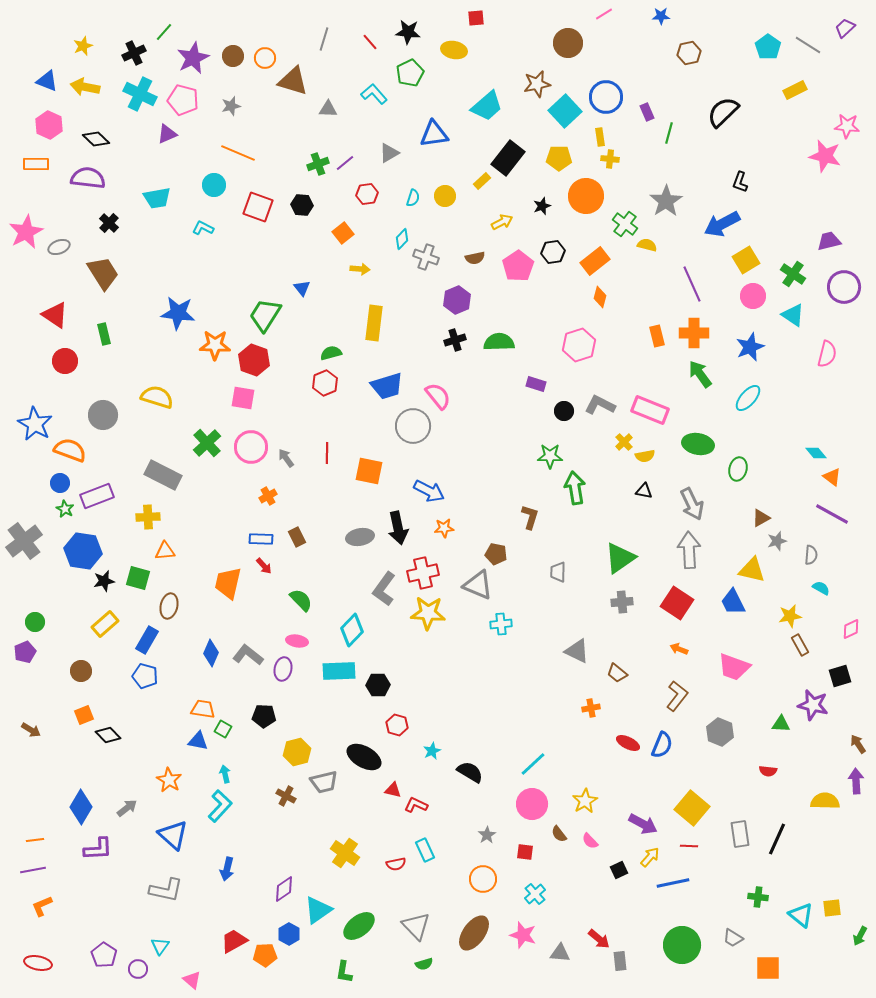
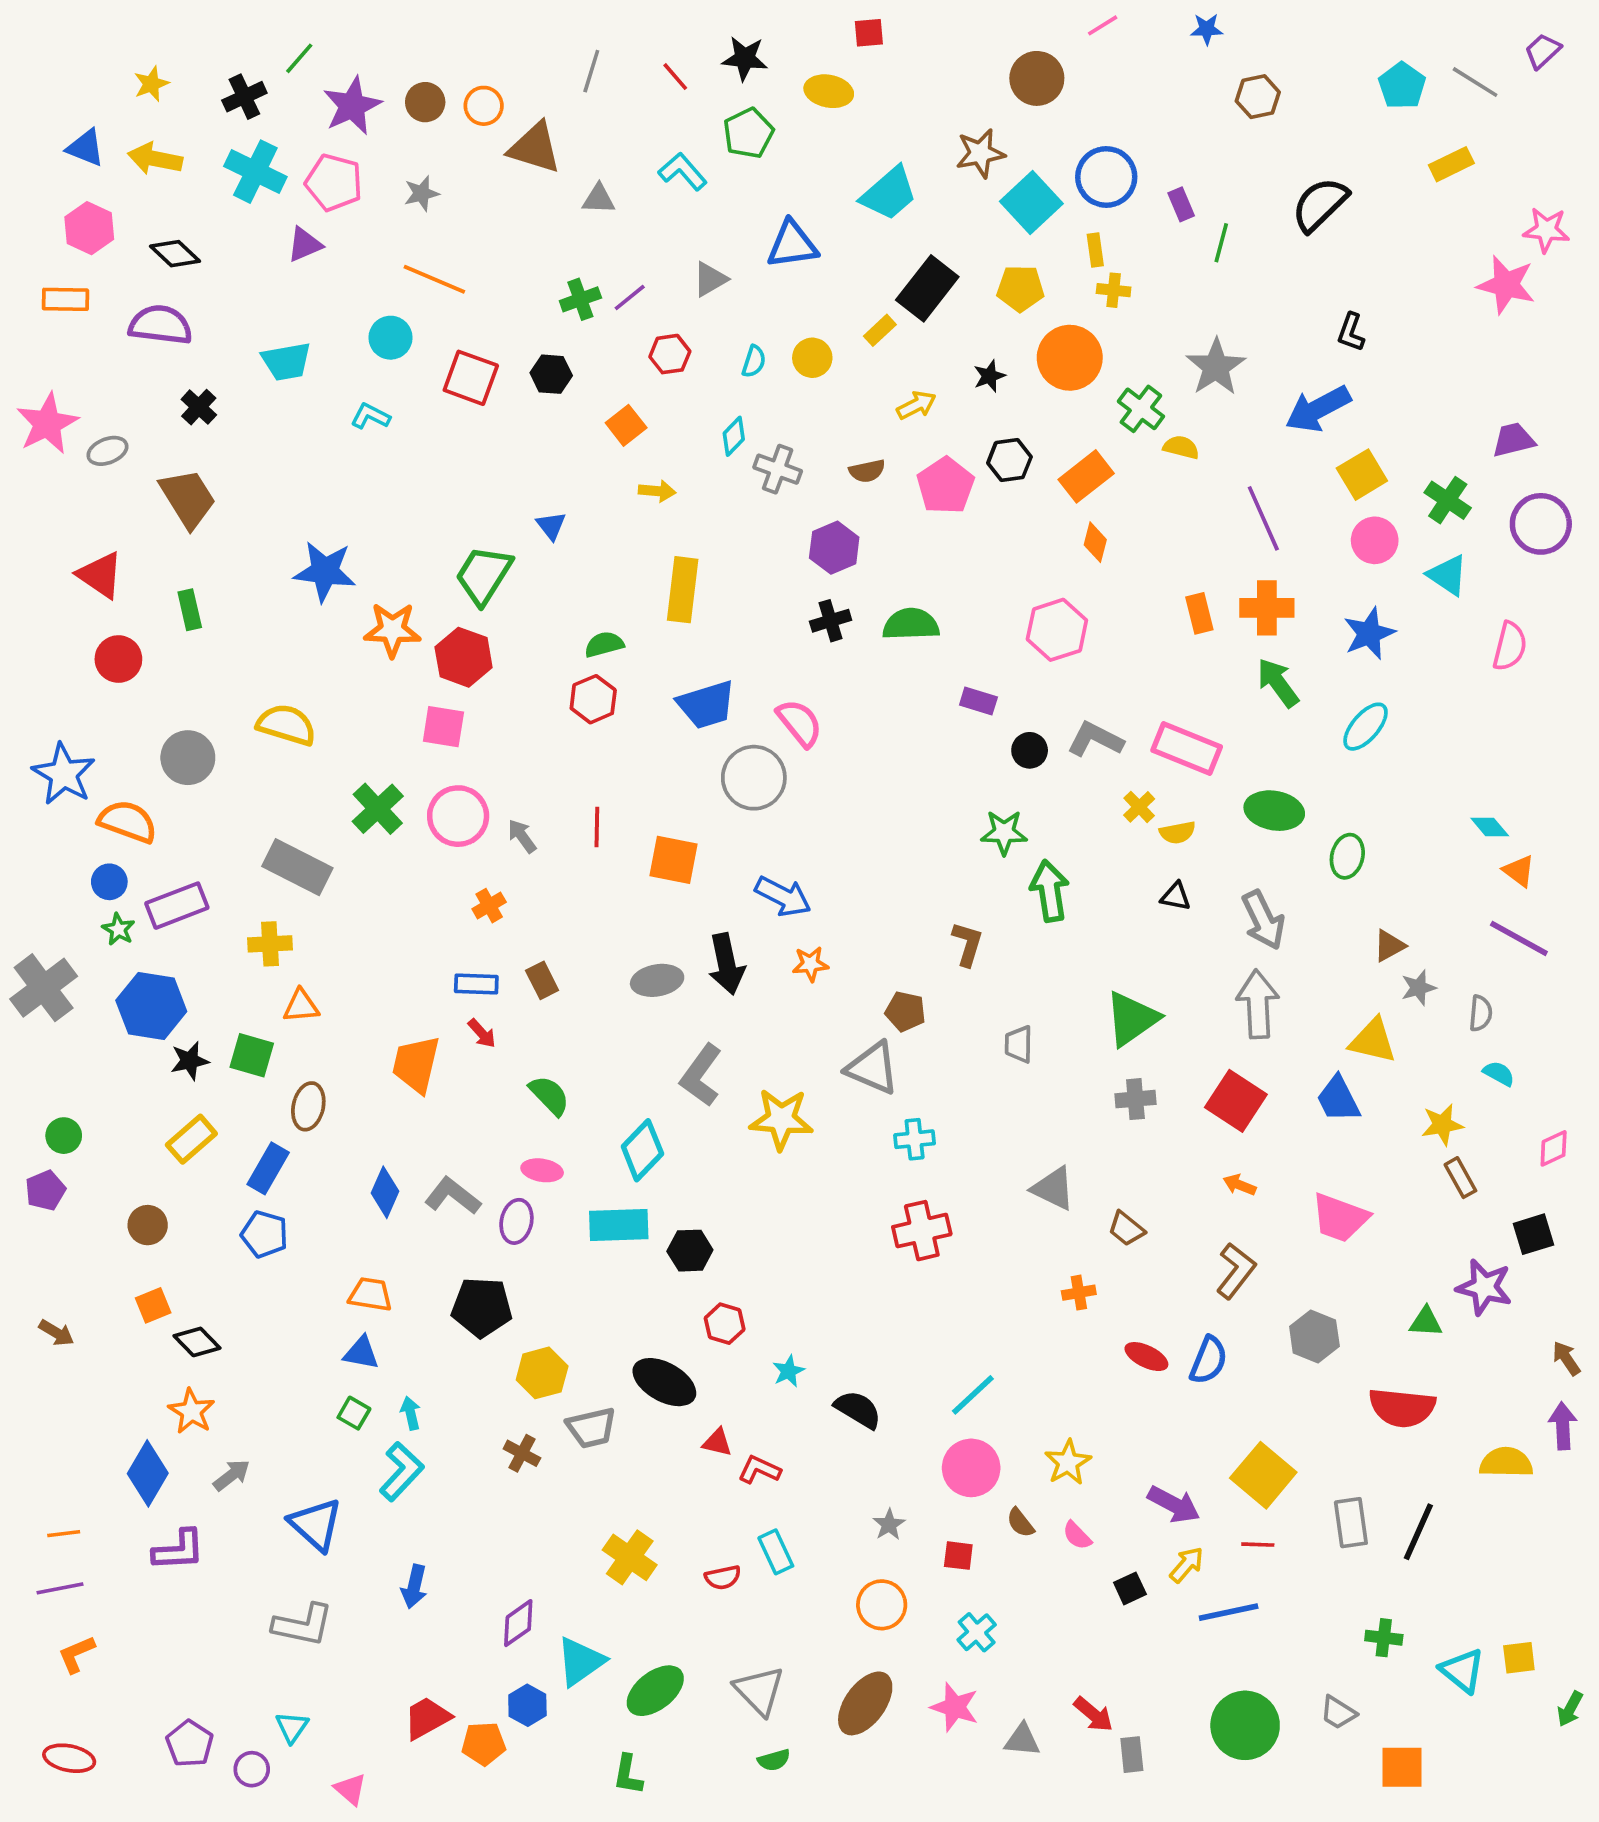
red cross: (423, 573) -> (922, 1231), moved
black pentagon: (264, 716) -> (482, 1307), size x1.4
green square: (223, 729) -> (354, 1413), moved
red semicircle: (768, 771) -> (1402, 1408), size x2.0
orange star: (169, 780) -> (191, 1411), moved

